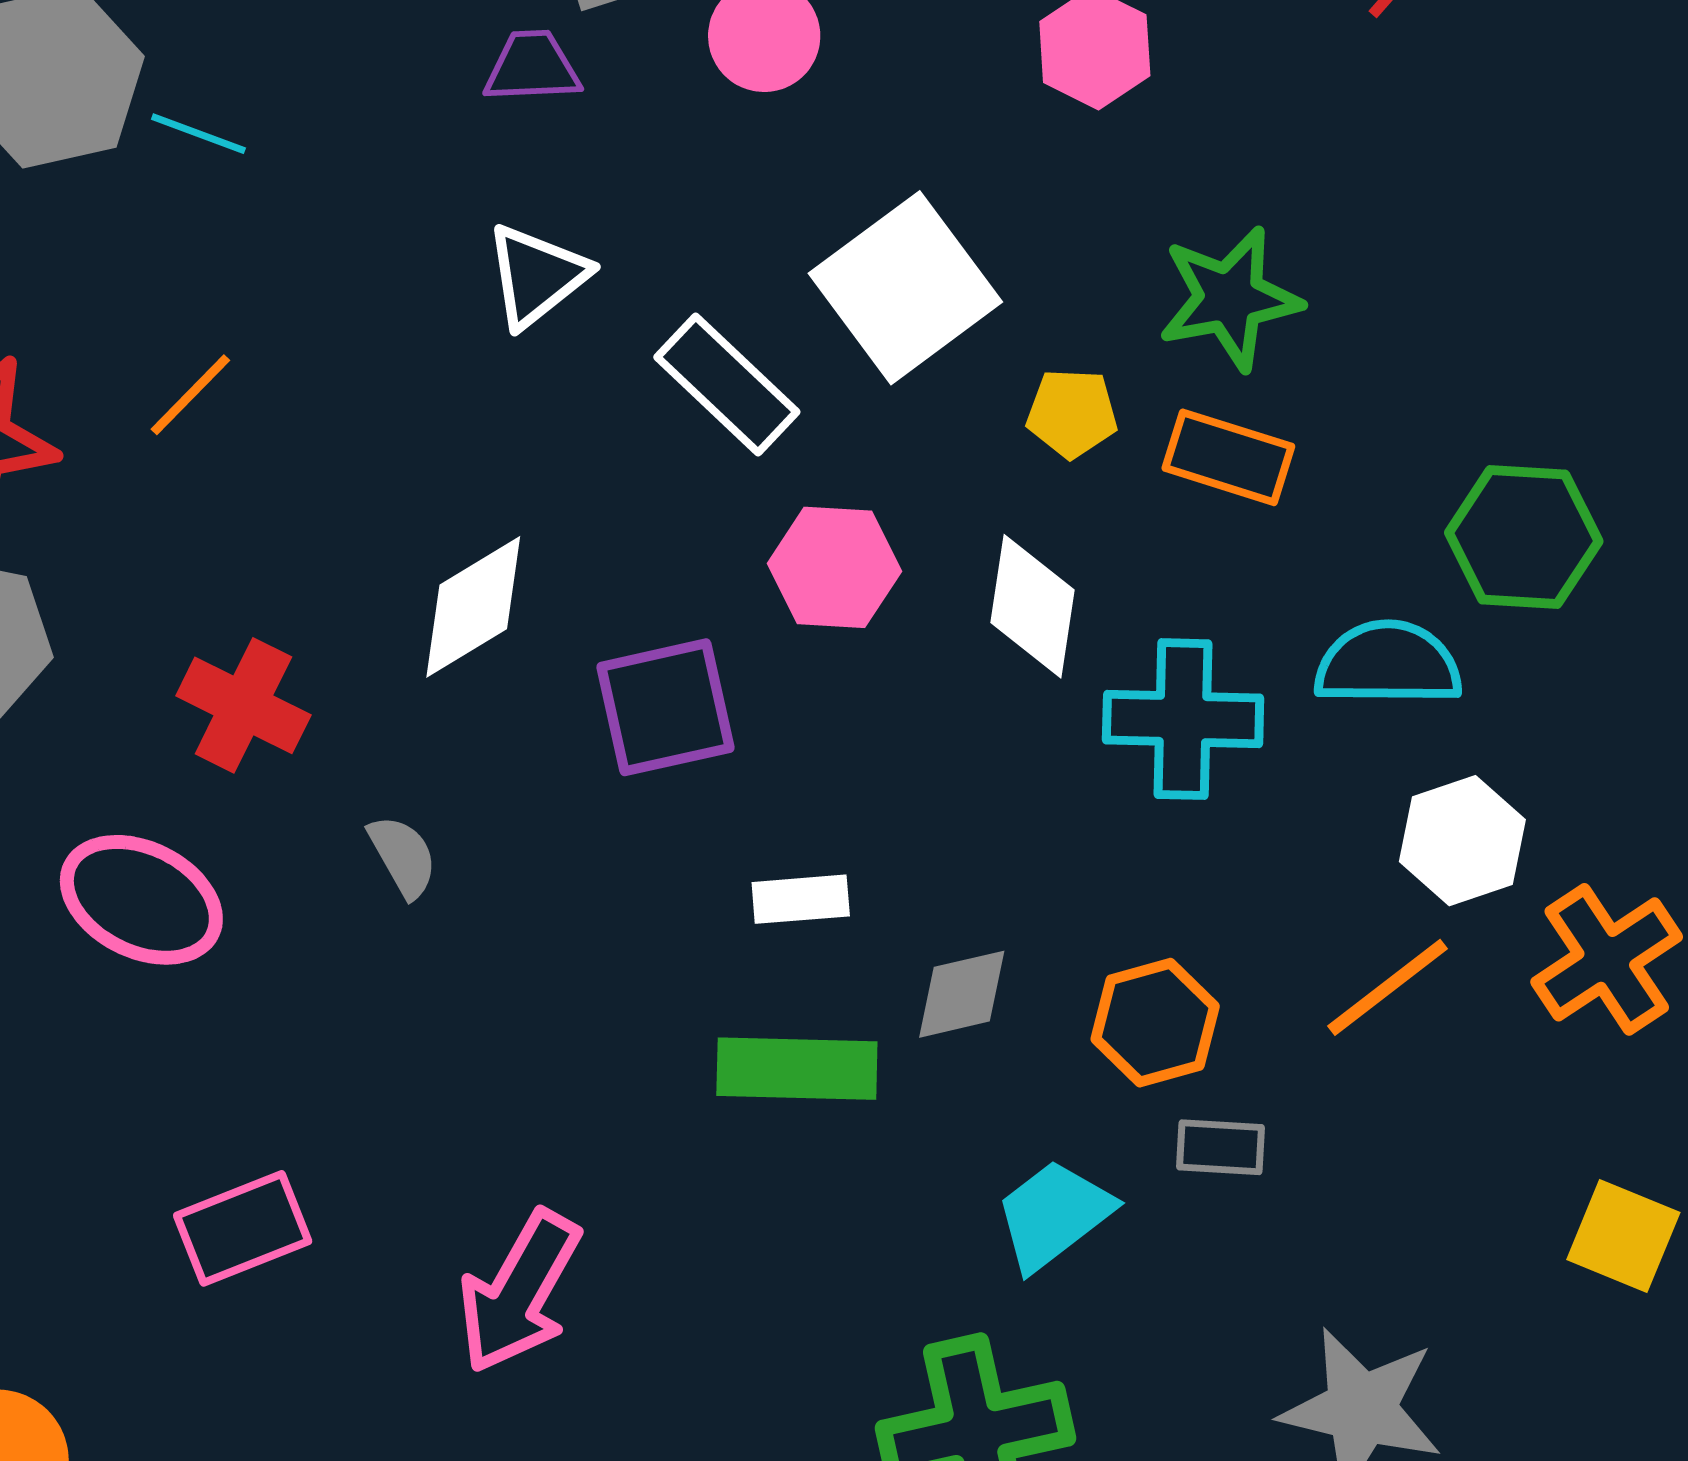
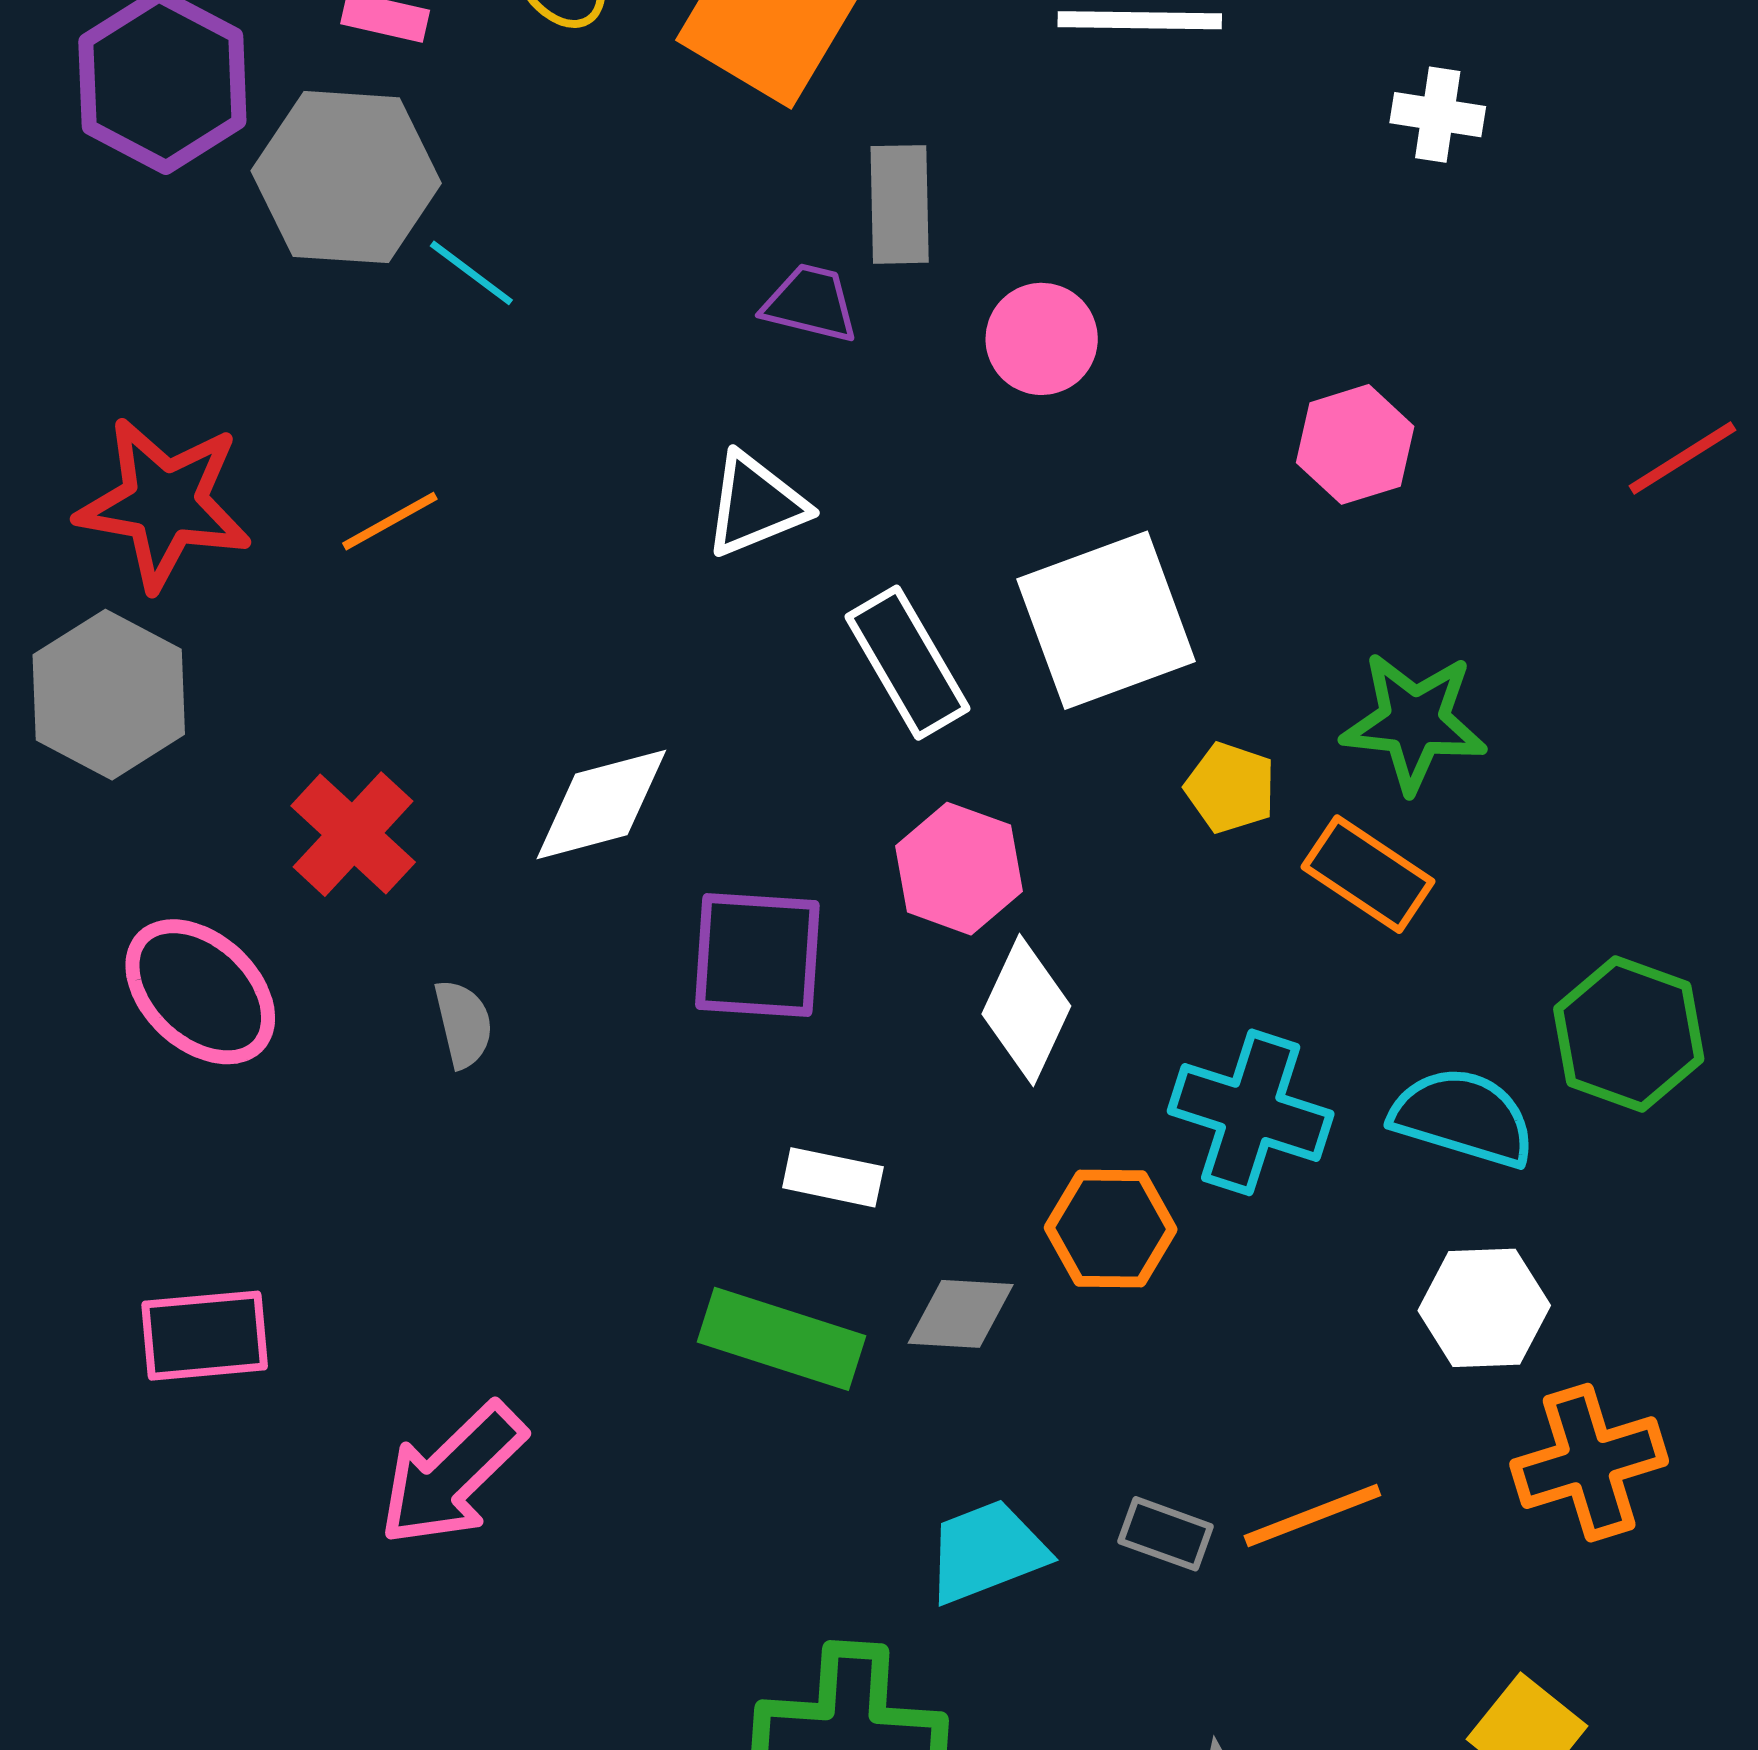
white diamond: (1032, 606) -> (1026, 1010), moved
orange line: (1387, 987) -> (1312, 1516), moved
orange hexagon: (1155, 1023) -> (1111, 1228), moved

